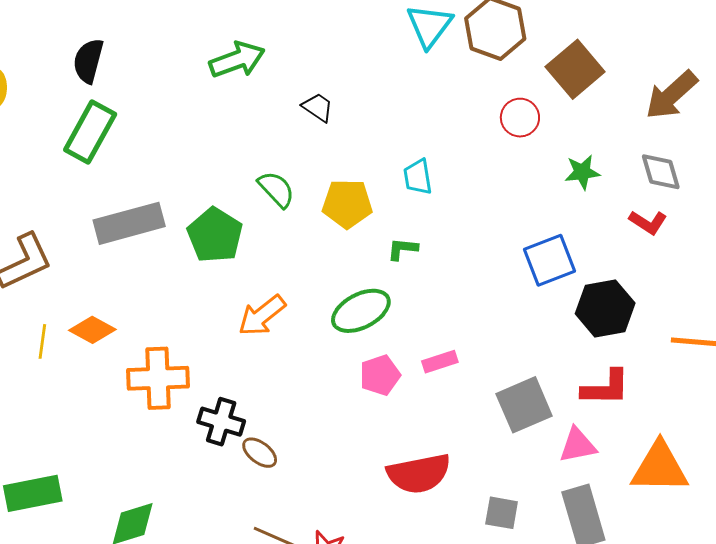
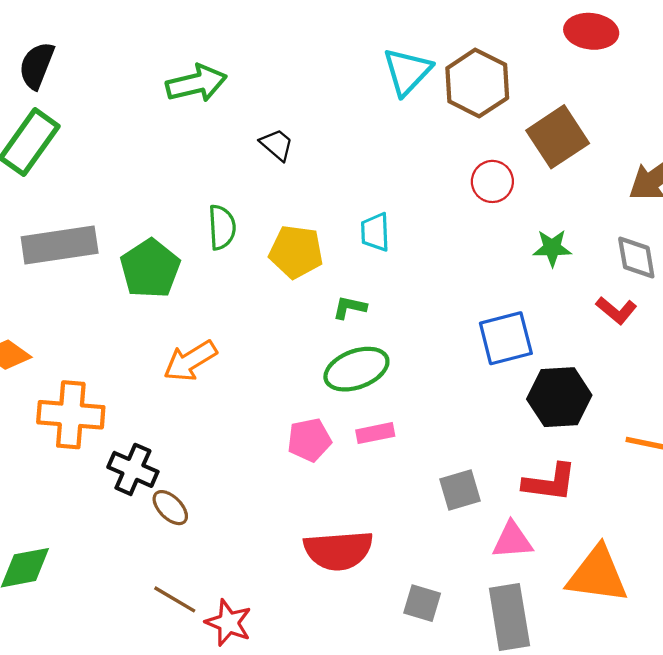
green semicircle: (276, 189) -> (222, 227), turned 33
green ellipse: (361, 311) -> (356, 369), moved
gray square: (524, 405) -> (460, 490), size x0.7

